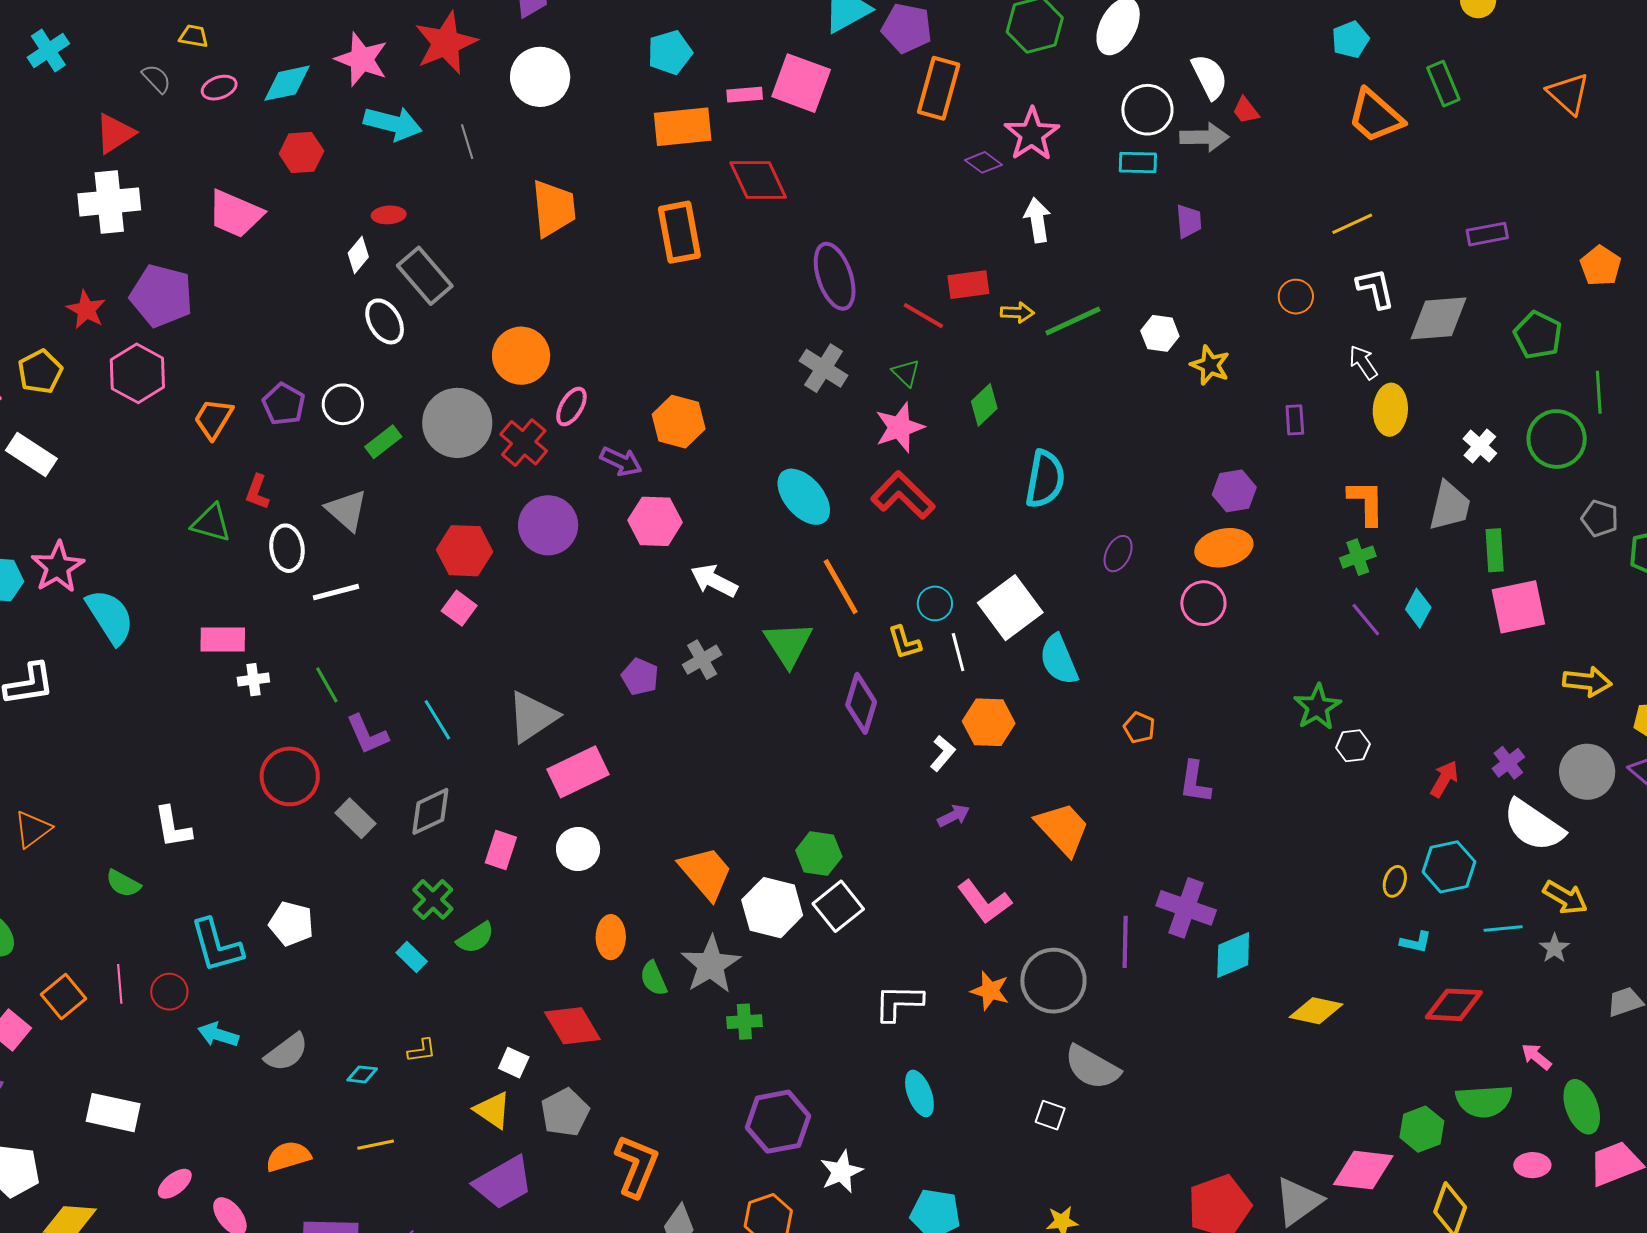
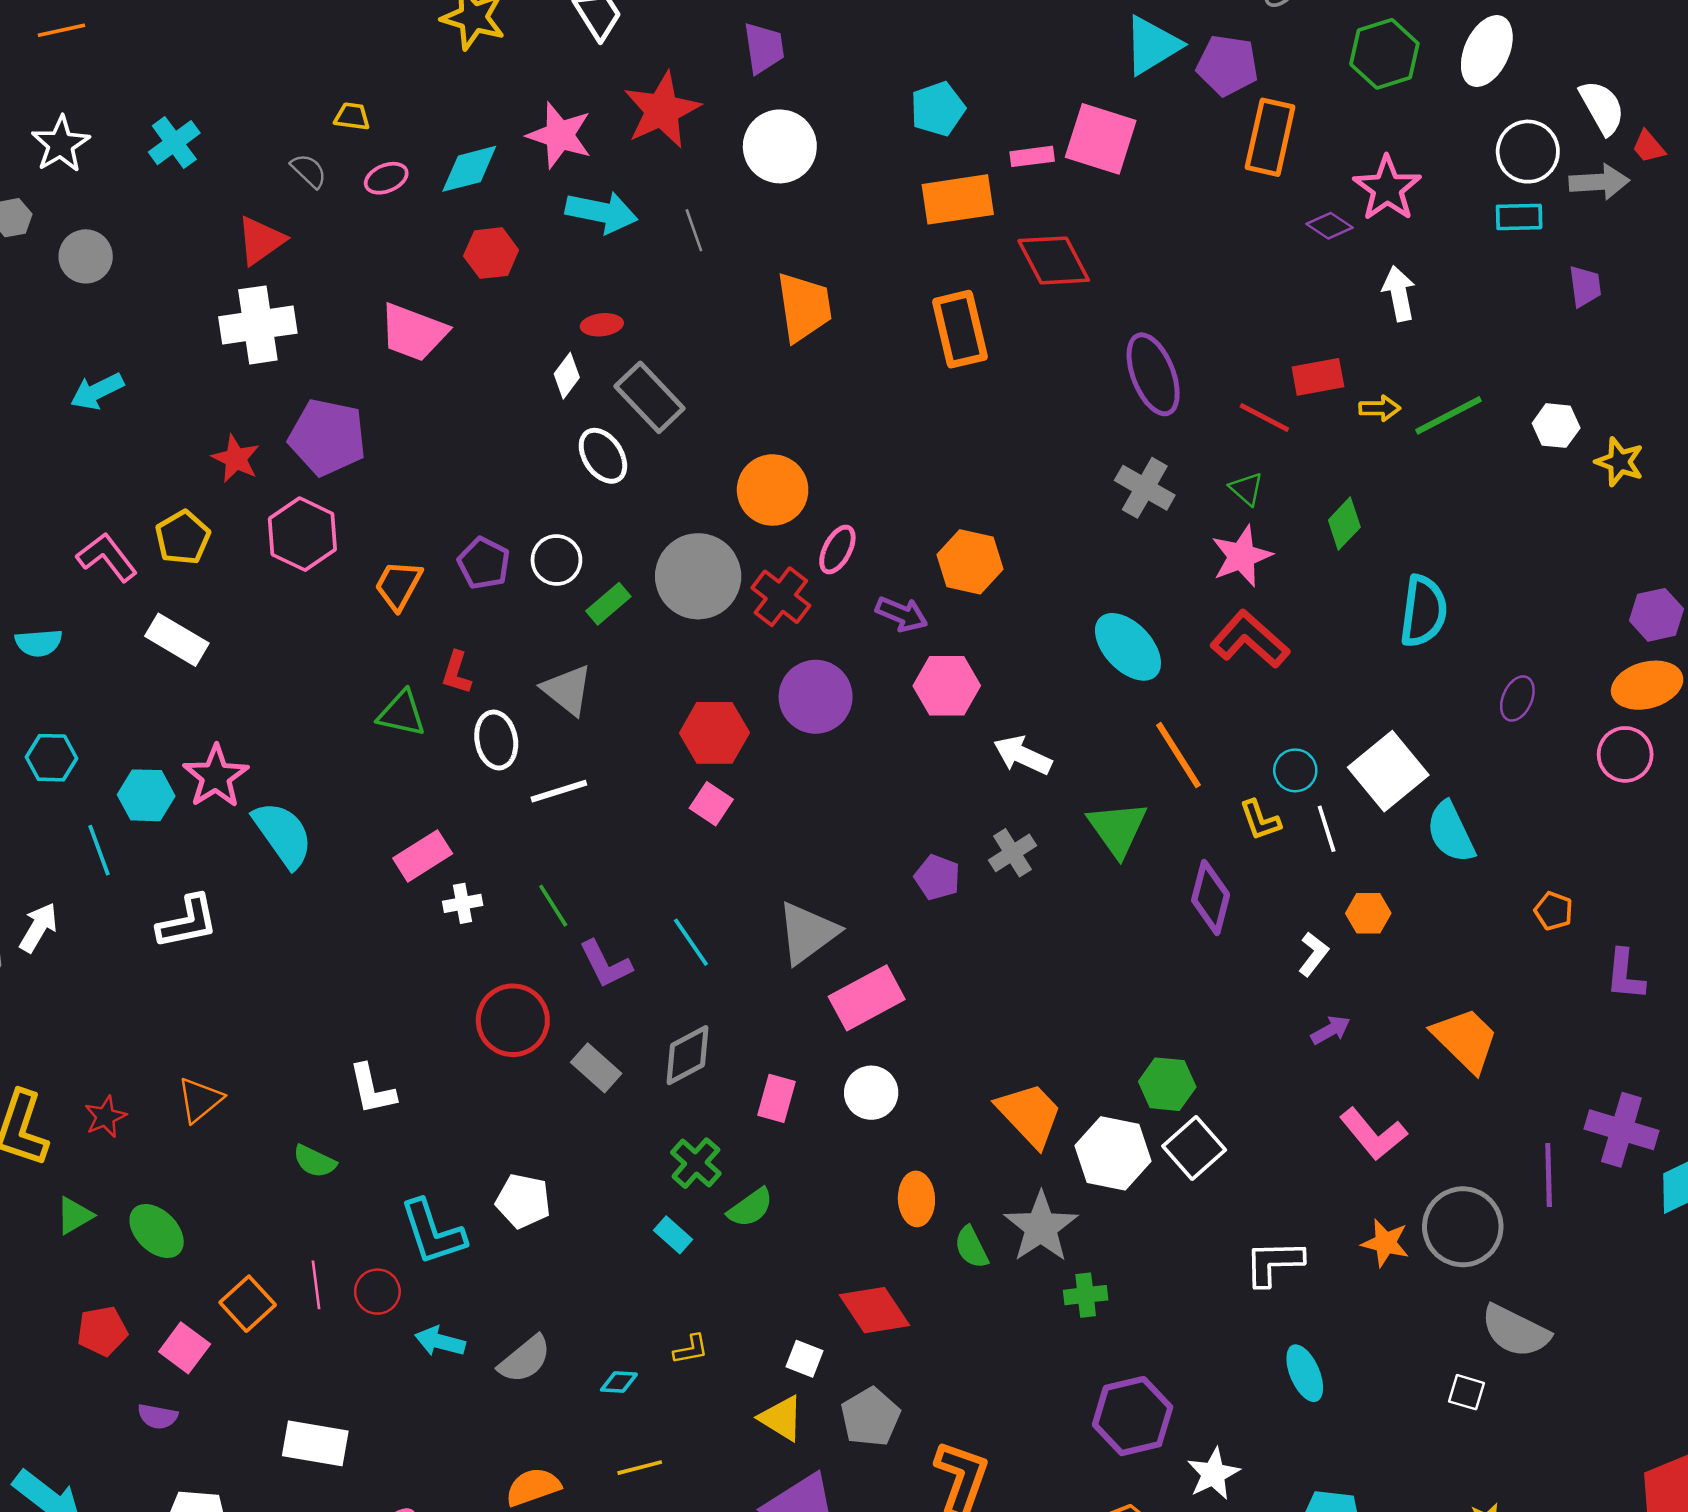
pink rectangle: (223, 640) -> (423, 856), turned -30
orange hexagon: (989, 722) -> (1368, 913), size x0.7

